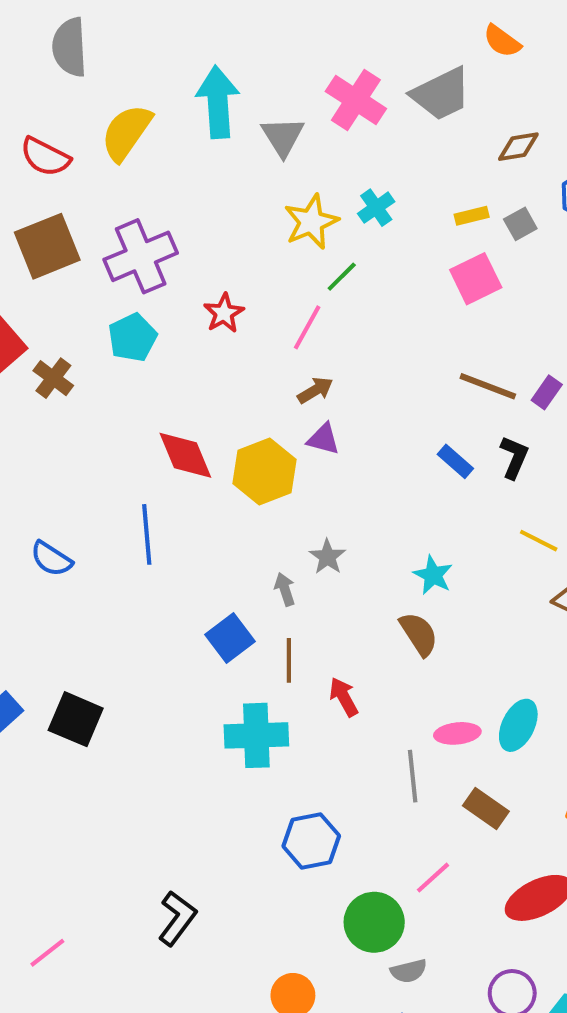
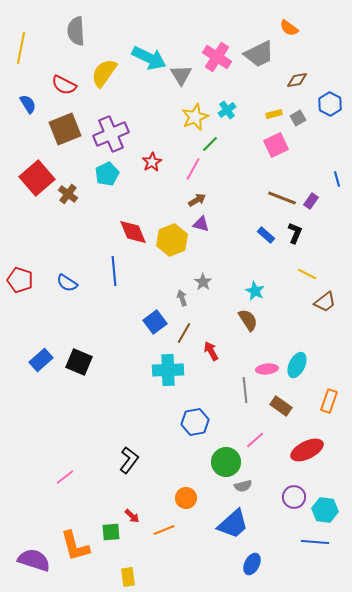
cyan arrow: (218, 102) -> (149, 58), turned 120
brown line: (289, 660) -> (184, 333), turned 30

